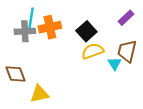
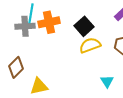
cyan triangle: (115, 64) -> (107, 81), moved
brown diamond: (15, 74) -> (16, 67), turned 65

